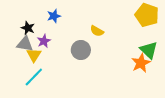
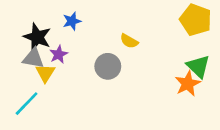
black star: (28, 28) -> (37, 37), size x1.5
cyan line: (34, 77) -> (27, 104), moved

